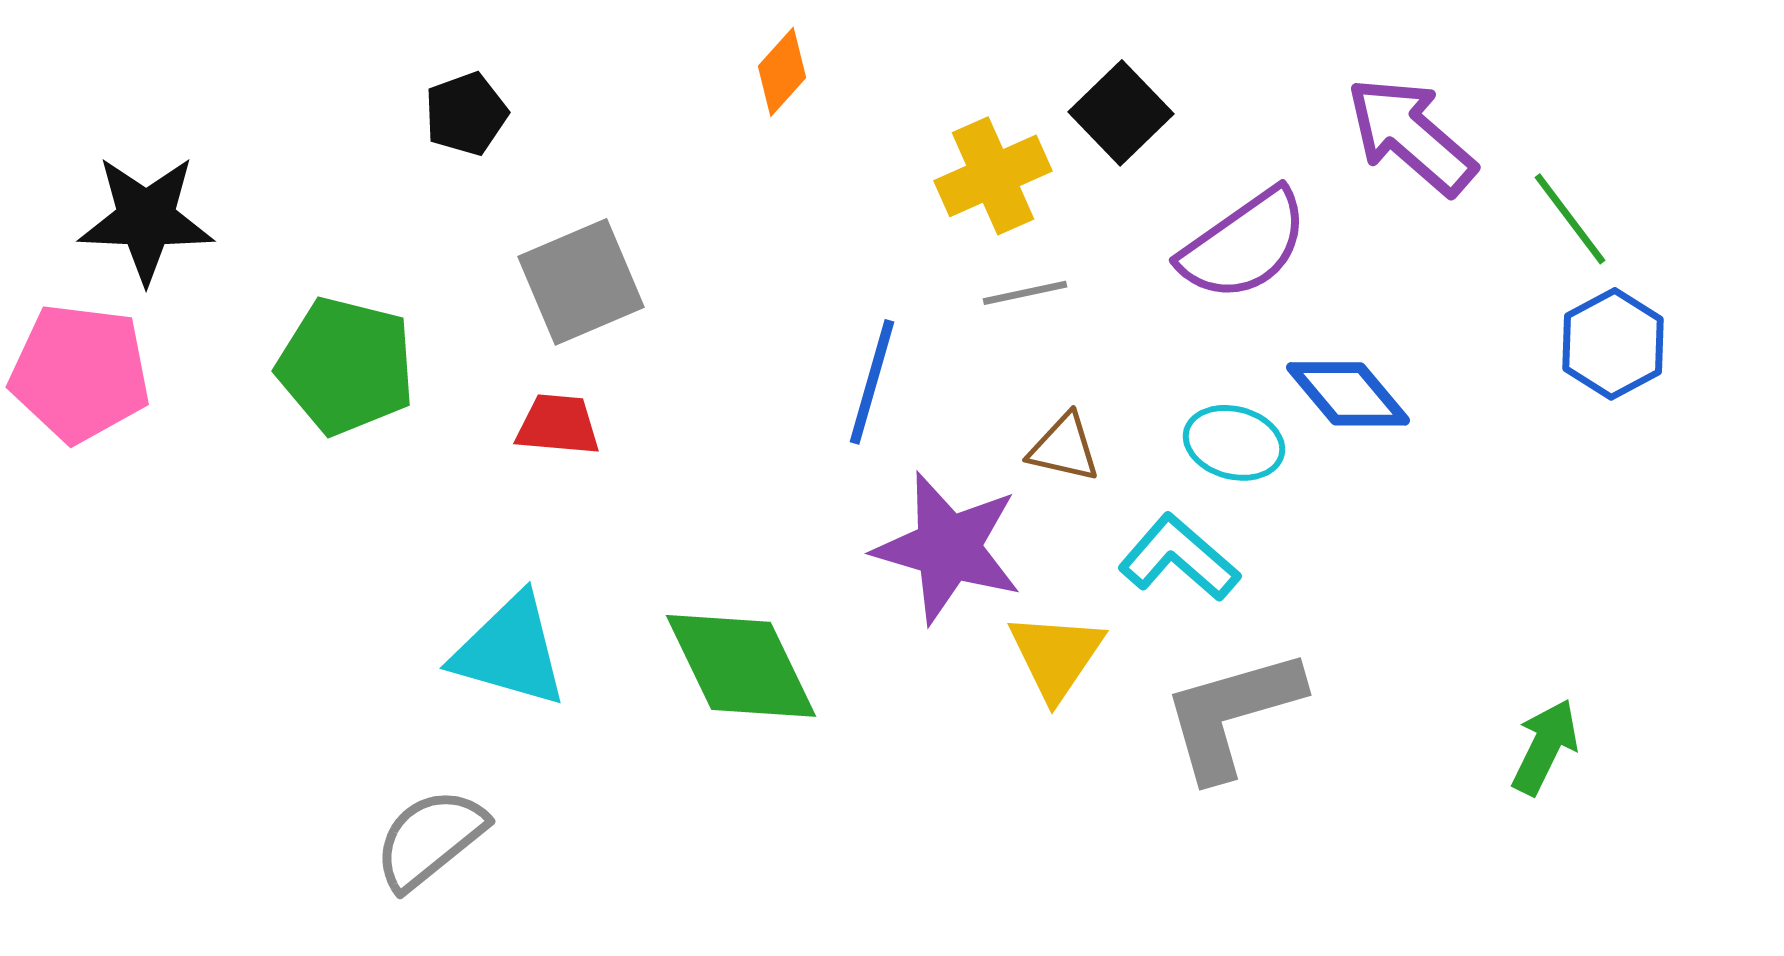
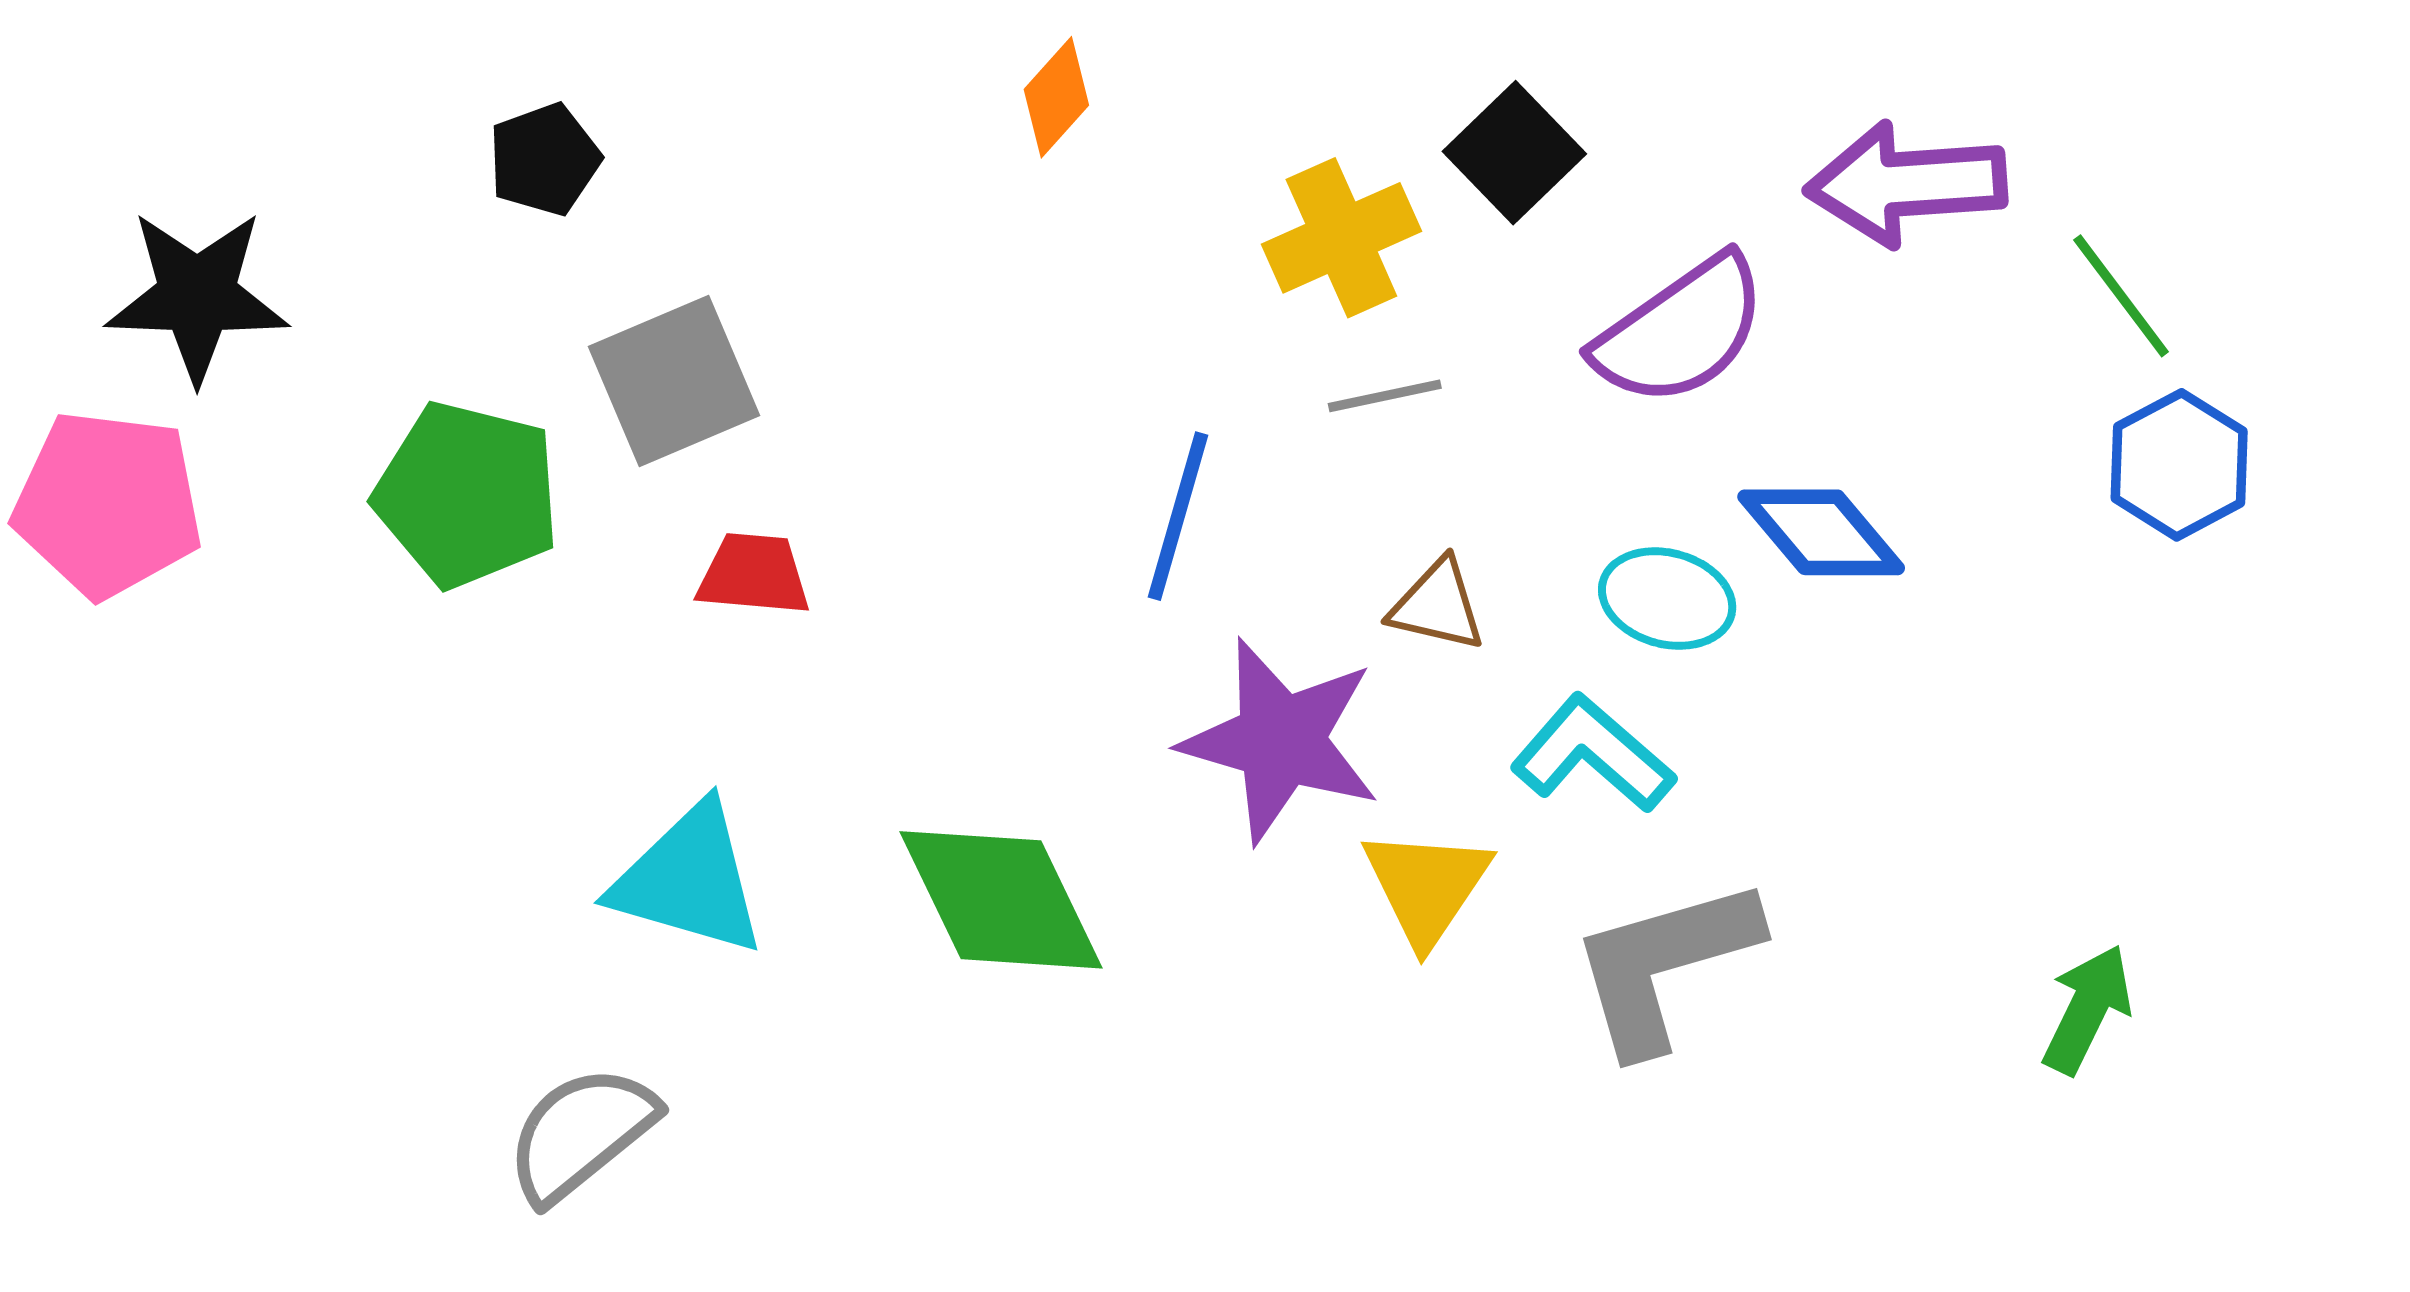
black pentagon: (466, 114) -> (544, 159), moved
purple arrow: (1411, 136) -> (1906, 184), turned -45
gray square: (581, 282) -> (674, 381), moved

